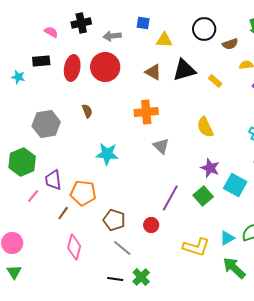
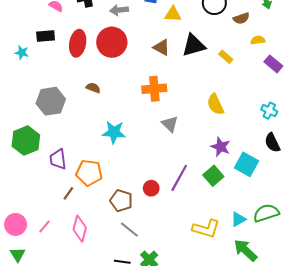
brown semicircle: (87, 111) -> (93, 88), turned -48
pink line: (33, 196) -> (45, 227), moved
red circle: (151, 225) -> (151, 188), moved

